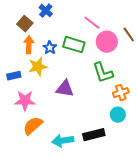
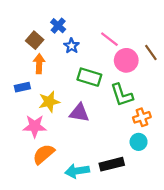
green rectangle: (74, 45) -> (89, 77), moved
blue star: (50, 48) -> (71, 46), moved
yellow star: (38, 67) -> (49, 102), moved
blue rectangle: (14, 76) -> (22, 87), moved

